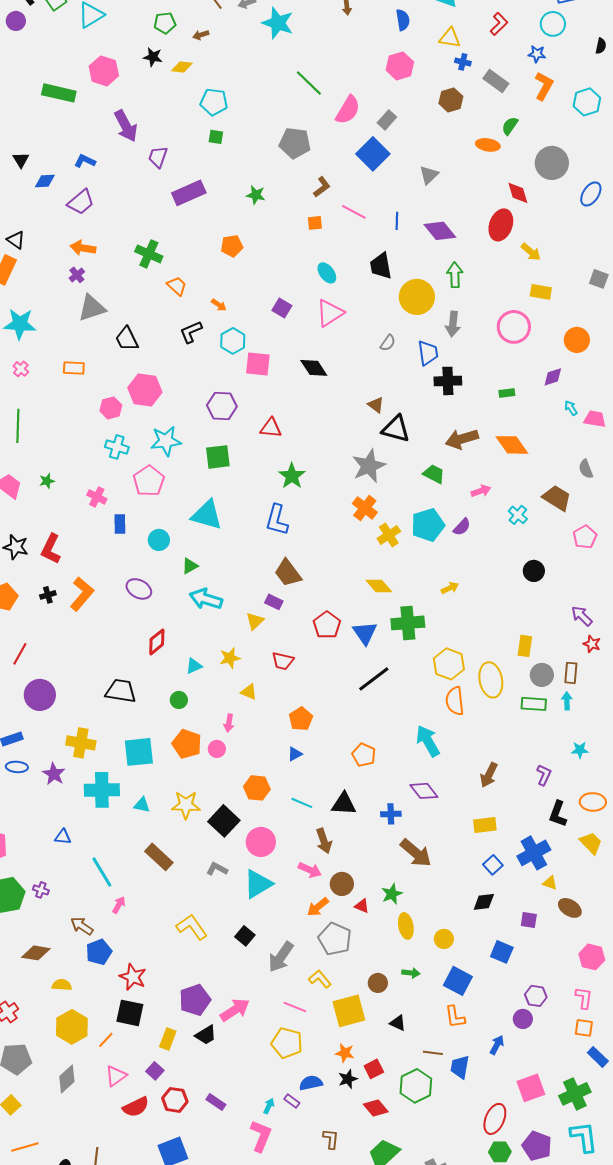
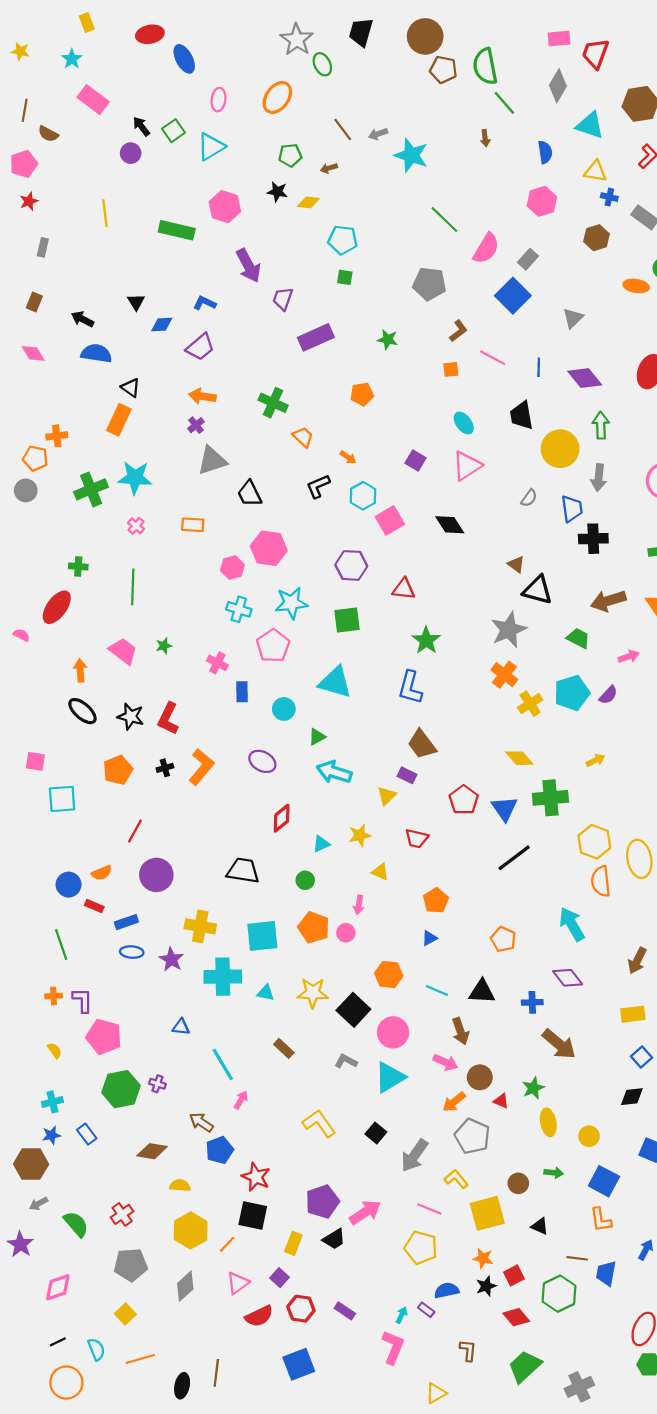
pink square: (258, 364) -> (390, 520), turned -36
brown rectangle: (159, 857) -> (284, 1048), size x0.7

